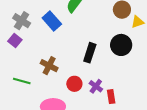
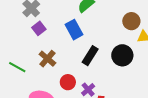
blue rectangle: (52, 21) -> (74, 30), moved
purple square: (15, 41) -> (39, 28), moved

